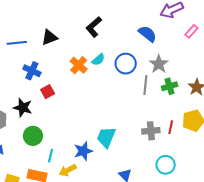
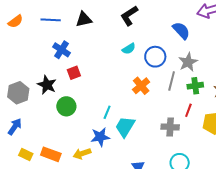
orange cross: (79, 65) -> (141, 86), moved
red line: (171, 127) -> (188, 110), moved
green circle: (33, 136) -> (66, 106), moved
cyan line: (50, 156) -> (107, 112), moved

